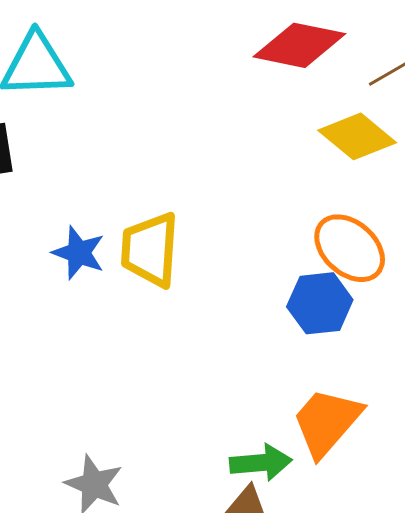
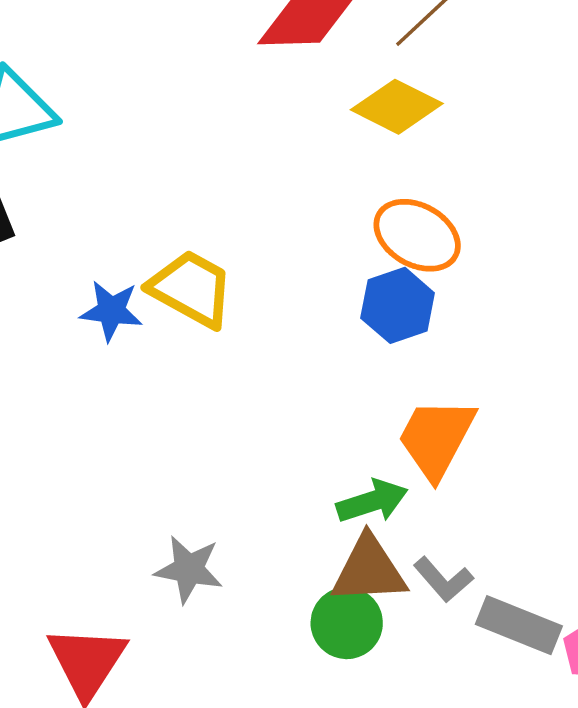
yellow trapezoid: (150, 250) -> (191, 289), turned 128

